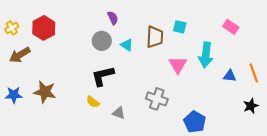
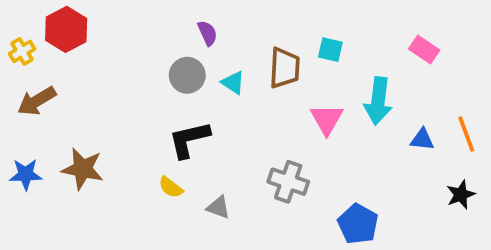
red hexagon: (44, 28) -> (66, 29), moved

